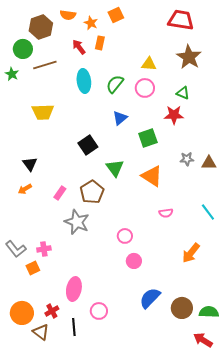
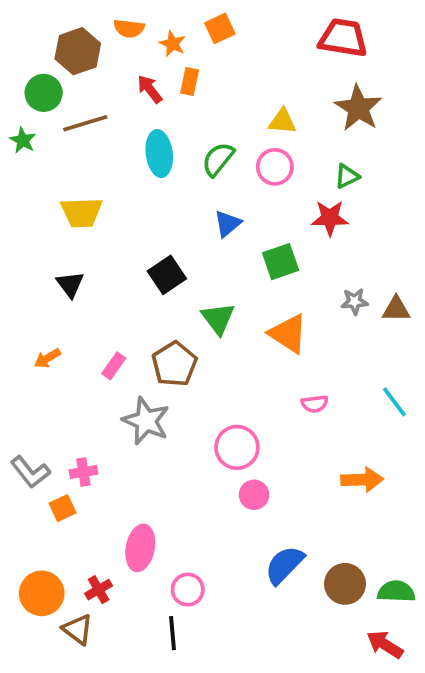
green triangle: (183, 93) -> (347, 176), turned -48
black triangle: (30, 164) -> (70, 284), moved
pink circle: (125, 236) -> (237, 447), size x1.5
orange arrow: (191, 253) -> (362, 480), turned -130
black line: (74, 327) -> (173, 633), moved

